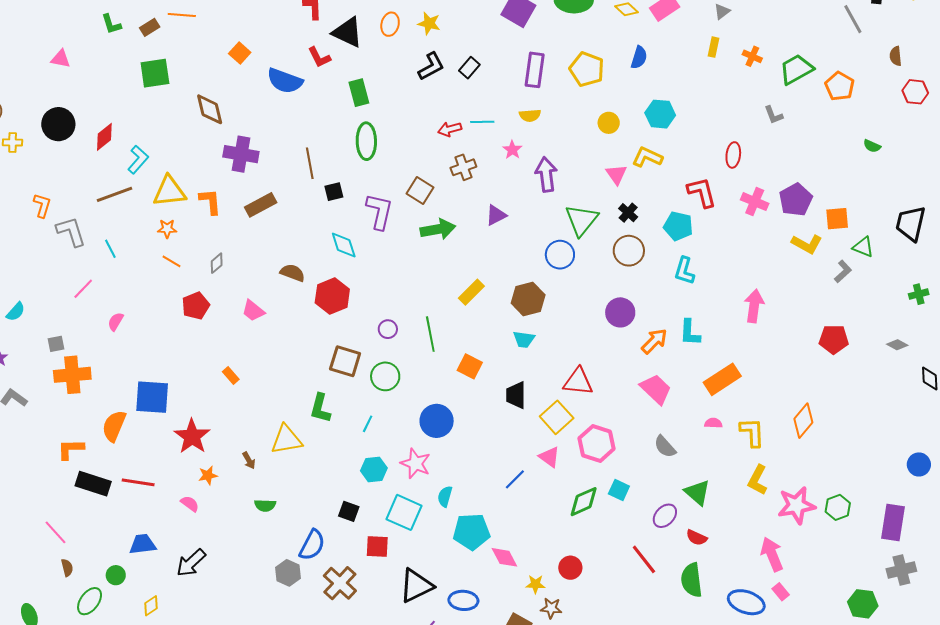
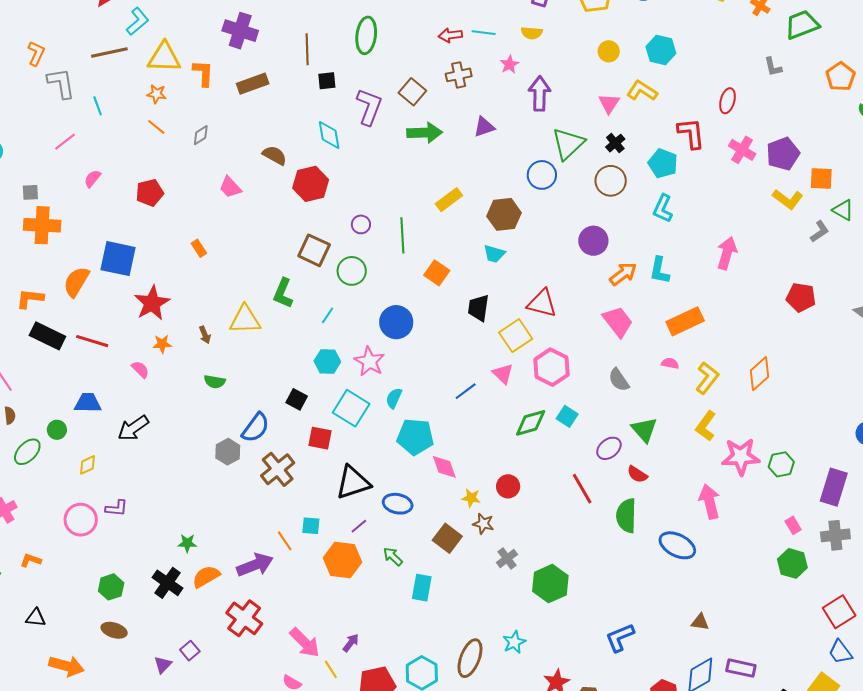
orange pentagon: (840, 86) -> (840, 77), moved
red pentagon: (196, 306) -> (150, 193), moved
yellow L-shape: (752, 432) -> (707, 378), turned 32
pink rectangle: (781, 592) -> (793, 525), moved

